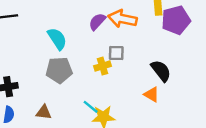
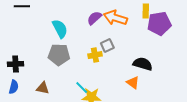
gray square: (116, 53) -> (107, 46), turned -32
black semicircle: (161, 71) -> (143, 64), turned -42

